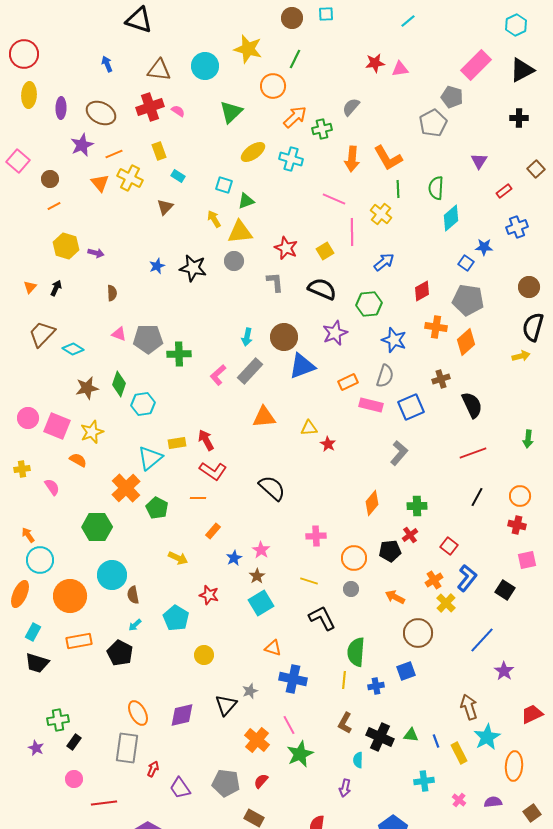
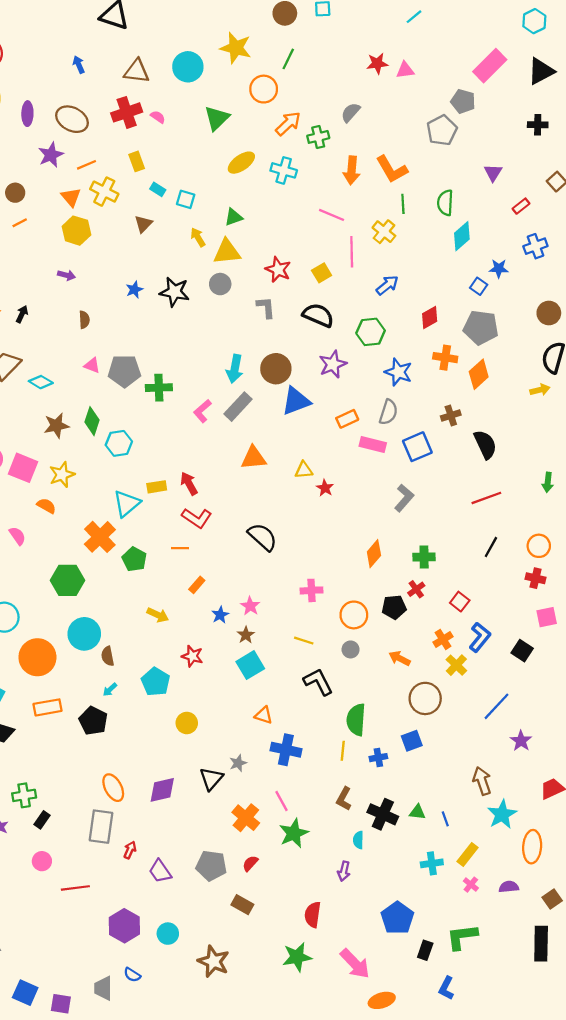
cyan square: (224, 185) -> (186, 199), moved
yellow hexagon: (66, 246) -> (76, 231), moved
cyan arrow: (247, 337) -> (235, 369), size x1.4
yellow rectangle: (459, 753) -> (468, 854), moved, turned 65

